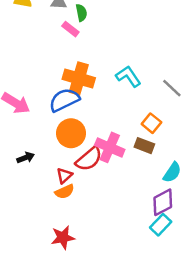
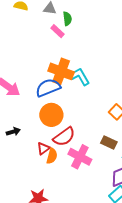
cyan L-shape: (128, 76) -> (80, 77), moved
brown rectangle: (144, 146) -> (109, 142), moved
pink cross: (110, 147) -> (80, 157), moved
orange semicircle: (65, 192) -> (52, 156), moved, turned -56

